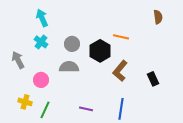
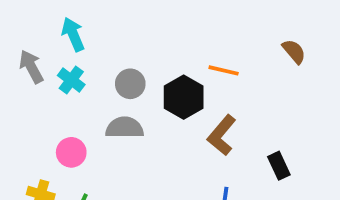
brown semicircle: (158, 17) -> (294, 51), moved, turned -32
gray arrow: (18, 60) -> (31, 67), moved
black rectangle: (153, 79) -> (279, 166), moved

